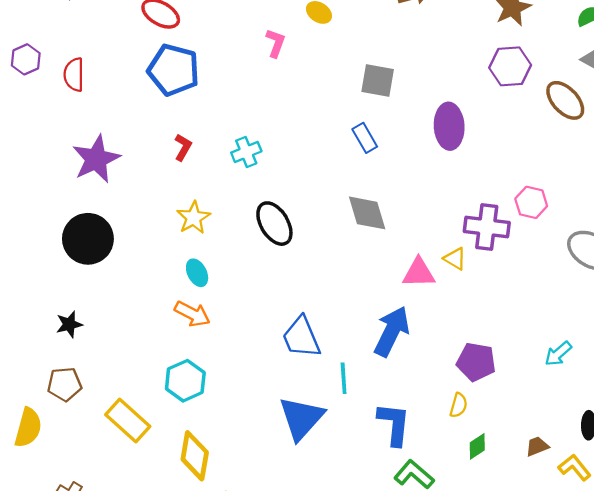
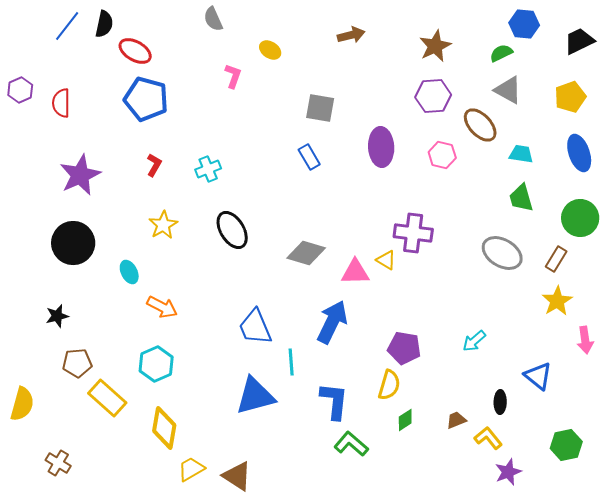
pink hexagon: (531, 202) -> (442, 155), moved
gray diamond: (367, 213) -> (306, 253), moved, turned -57
cyan ellipse: (197, 273) -> (129, 272), moved
brown pentagon: (65, 384) -> (77, 363), moved
yellow semicircle: (459, 405) -> (389, 385), size x1.4
blue triangle: (301, 418) -> (255, 396), turned 33

